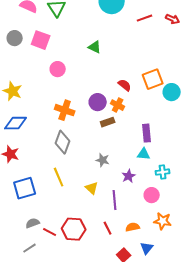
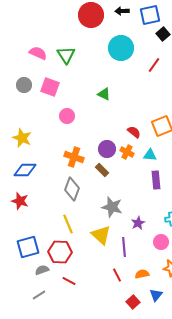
red line: (145, 18) -> (154, 65), turned -35
brown rectangle: (108, 122) -> (102, 170), moved, turned 64
cyan triangle: (144, 154) -> (150, 155), moved
gray star: (103, 160) -> (112, 207), size x1.5
blue square: (25, 188) -> (28, 247), moved
yellow triangle: (92, 188) -> (101, 235), size x1.5
red hexagon: (74, 229) -> (60, 252), moved
red line: (50, 232) -> (69, 281), moved

